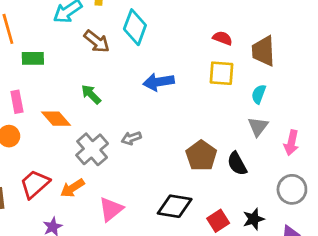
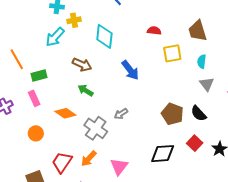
red semicircle: (222, 38) -> (154, 31), moved
brown arrow: (97, 41) -> (82, 65), moved
blue arrow: (159, 82) -> (130, 70), turned -105
pink rectangle: (17, 102) -> (34, 98), moved
red square: (218, 221) -> (195, 143), moved

